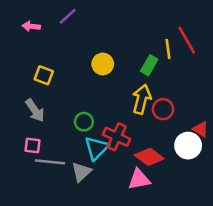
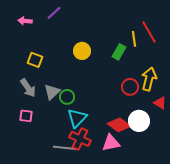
yellow arrow: (142, 99) -> (149, 79), moved
red cross: (117, 137) -> (80, 139), moved
white circle: (188, 146) -> (139, 121), moved
gray line: (50, 162) -> (65, 148), moved
gray triangle: (81, 172) -> (52, 92), moved

